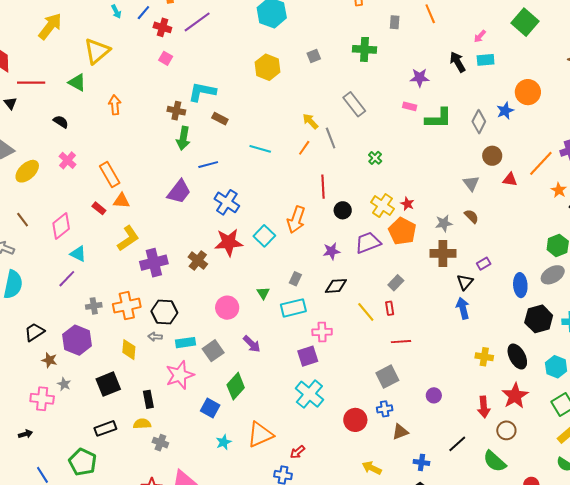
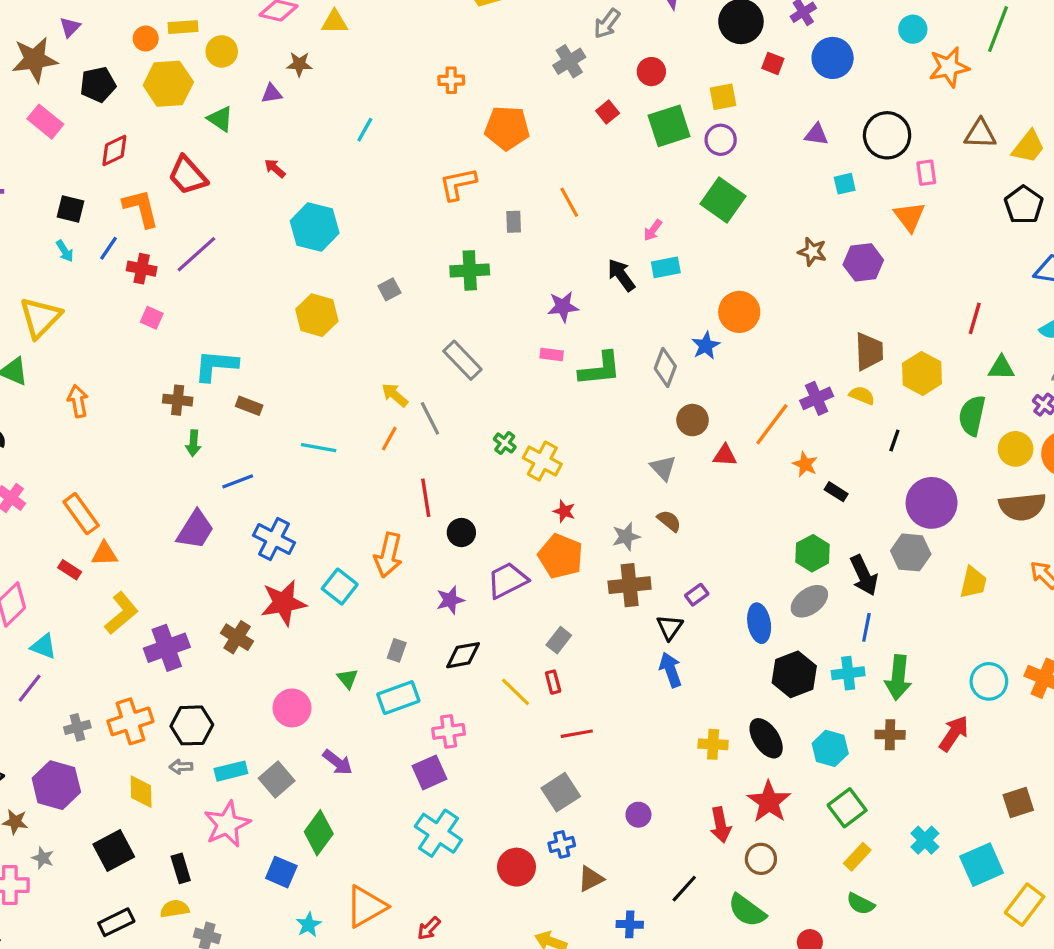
green arrow: (183, 138) -> (193, 443), size x0.7
yellow cross: (382, 206) -> (542, 461), moved

